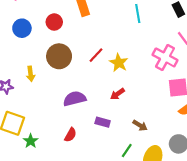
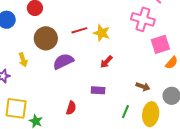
red line: (96, 55) -> (79, 30), turned 42
purple semicircle: (75, 99) -> (63, 61), moved
brown arrow: (140, 125) -> (143, 87), moved

